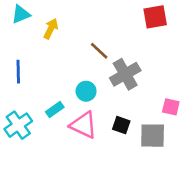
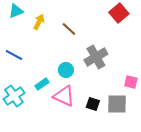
red square: (155, 17) -> (119, 13), turned -30
brown line: (99, 51) -> (69, 29), moved
blue line: (18, 72) -> (14, 55), turned -60
black square: (121, 125) -> (93, 104), moved

